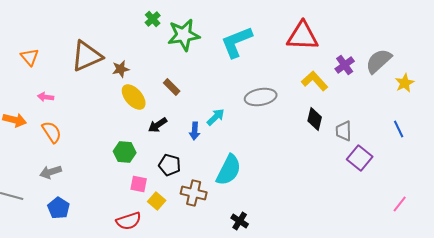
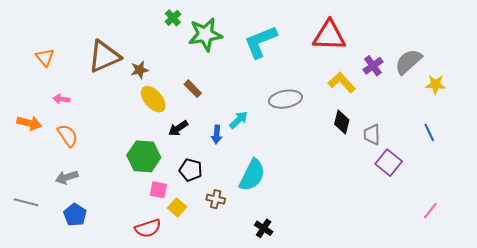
yellow star: (405, 83) -> (436, 85), turned 30
green hexagon: (125, 152) -> (144, 156), size x1.4
brown cross: (194, 193) -> (216, 199), size x0.7

